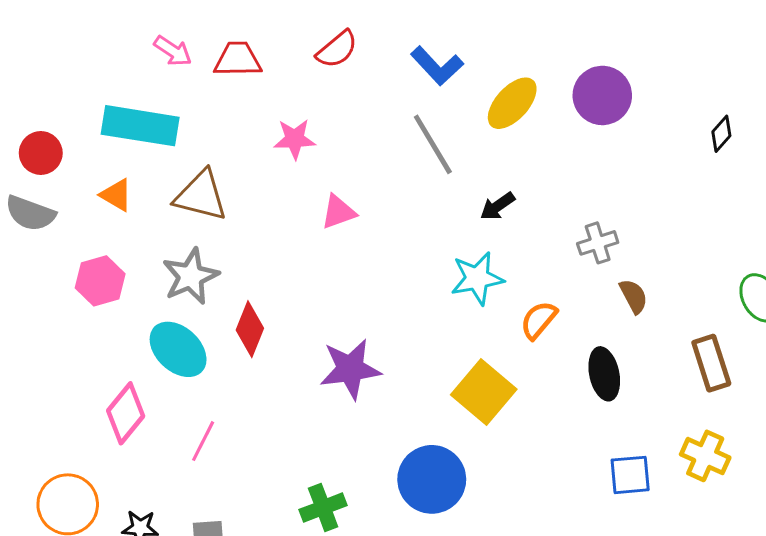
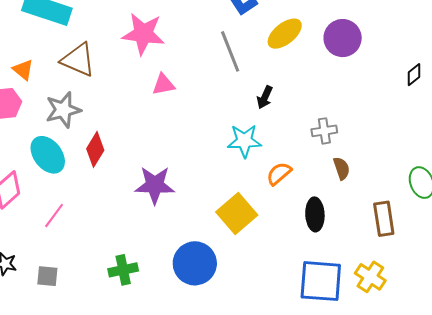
pink star: (295, 139) -> (143, 34), size x1.6
orange triangle: (116, 195) -> (23, 70), moved
black arrow: (498, 206) -> (265, 97), turned -40
blue square: (630, 475) -> (321, 281), size x1.6

